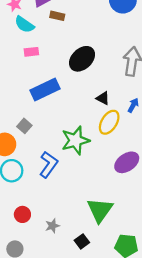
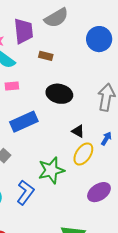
brown rectangle: (57, 16) -> (46, 56), moved
black ellipse: (82, 59) -> (59, 94), turned 55

